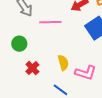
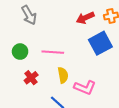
pink line: (50, 22) -> (53, 52), moved

